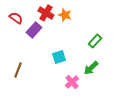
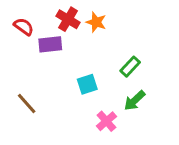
purple rectangle: (34, 30) -> (50, 44), turned 42
green rectangle: (95, 41) -> (130, 67), moved
brown line: (18, 70) -> (27, 103), turned -63

